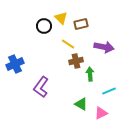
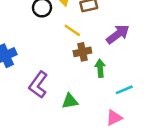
purple arrow: (104, 47) -> (118, 34), turned -48
green triangle: (81, 104) -> (70, 101), moved, turned -40

